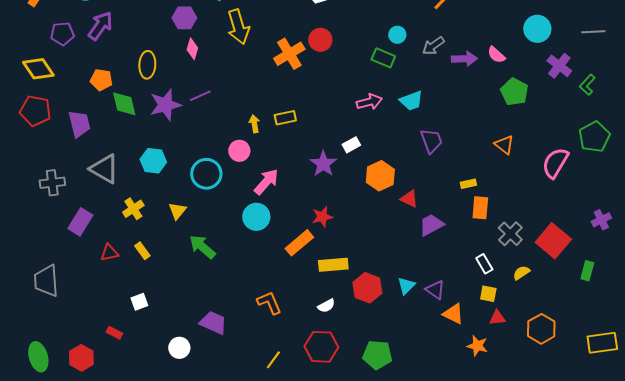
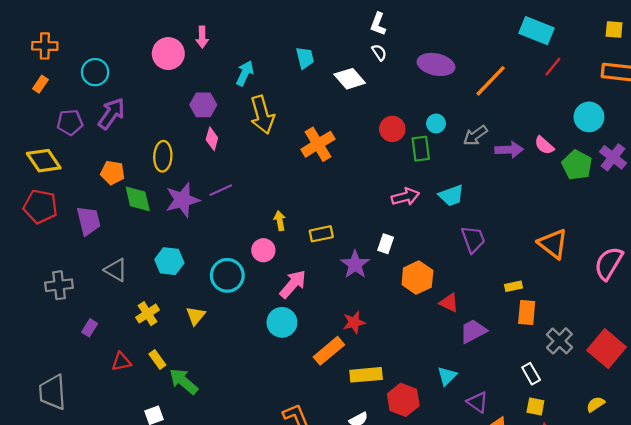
red circle: (320, 40) -> (392, 129), moved
green rectangle: (383, 58) -> (421, 149), turned 60
green pentagon: (514, 92) -> (577, 165), moved
yellow rectangle: (285, 118) -> (321, 234), moved
white rectangle: (351, 145) -> (386, 244), turned -42
orange triangle: (504, 145) -> (553, 244), size x1.4
gray triangle: (104, 169) -> (116, 270), size x0.7
purple rectangle: (80, 222) -> (90, 328), size x0.6
green arrow: (202, 247) -> (184, 381), moved
yellow semicircle: (521, 273) -> (596, 404), moved
cyan triangle: (406, 286) -> (447, 376), moved

